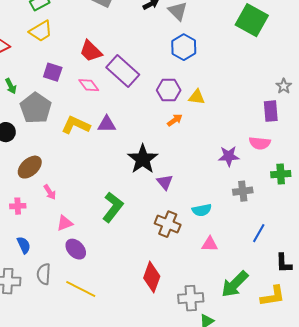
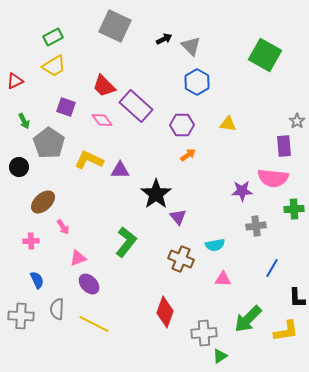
yellow triangle: (197, 97) -> (228, 124), moved
purple triangle: (107, 124) -> (120, 170), moved
pink semicircle: (260, 143) -> (273, 178), size x1.4

